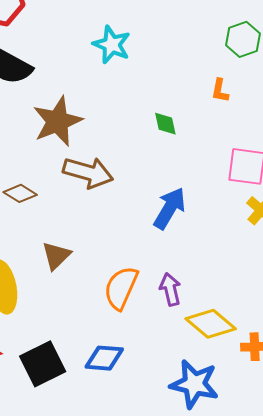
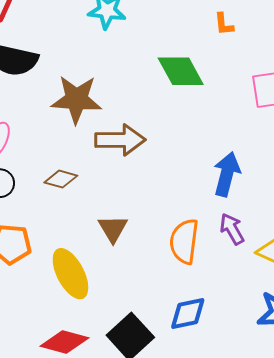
brown star: (57, 121) -> (76, 99), turned -30
green diamond: (165, 124) -> (181, 71), size x1.8
blue arrow: (170, 208) -> (227, 174), moved

